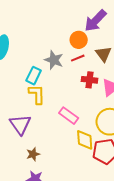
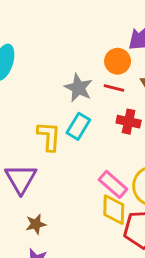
red line: (78, 58) -> (114, 88), turned 32
cyan rectangle: (34, 76) -> (78, 126), moved
pink rectangle: (69, 116) -> (113, 184), moved

